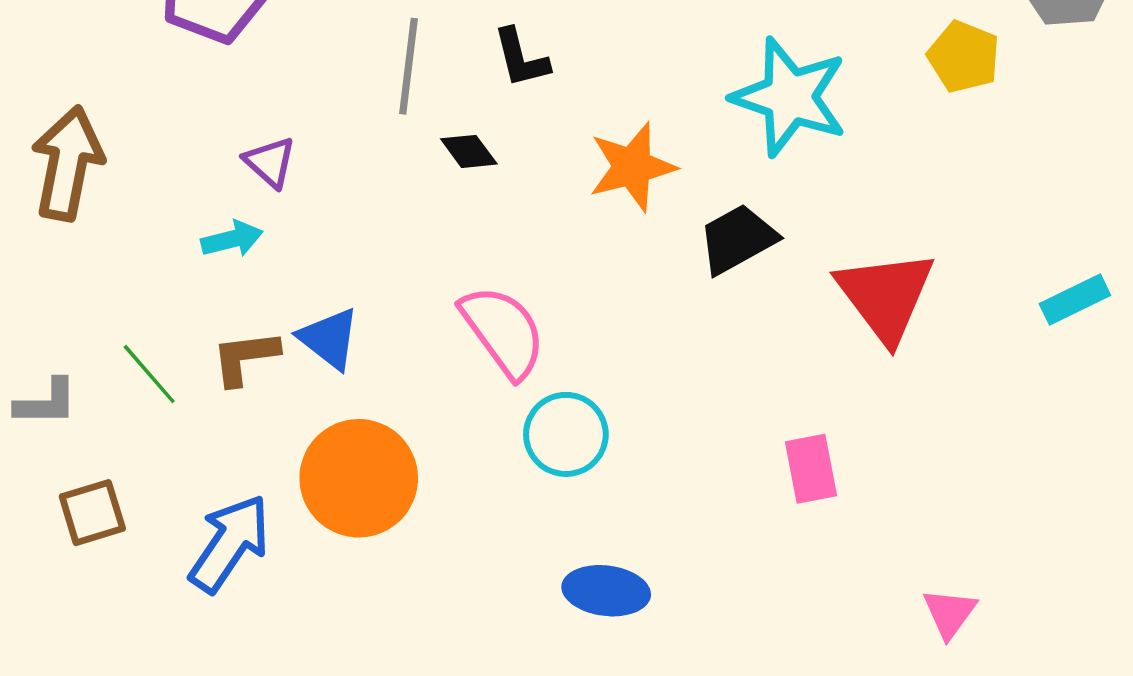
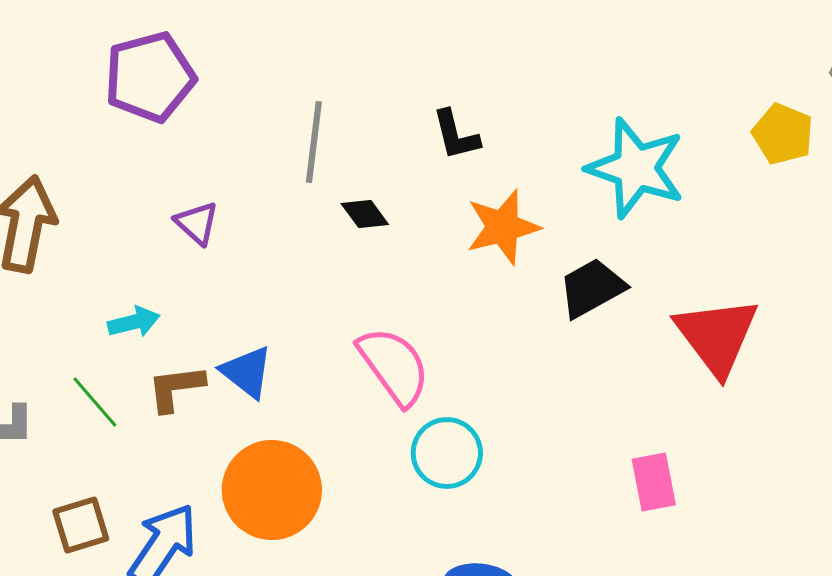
black L-shape: (521, 58) -> (456, 135), moved
cyan arrow: (232, 239) -> (134, 322), moved
brown square: (92, 513) -> (81, 525), moved

